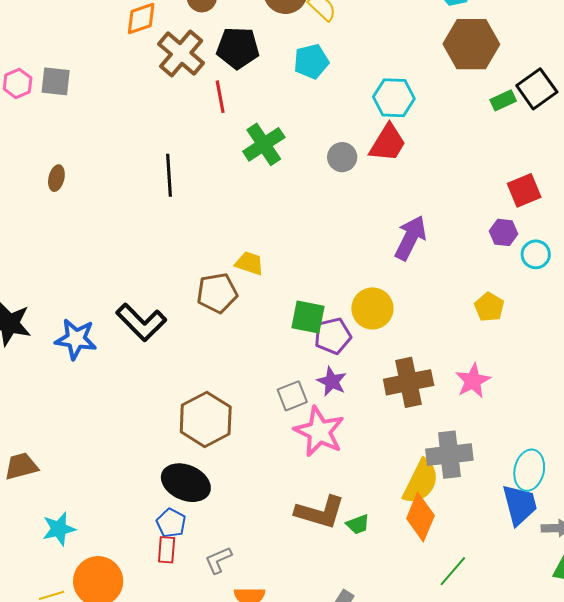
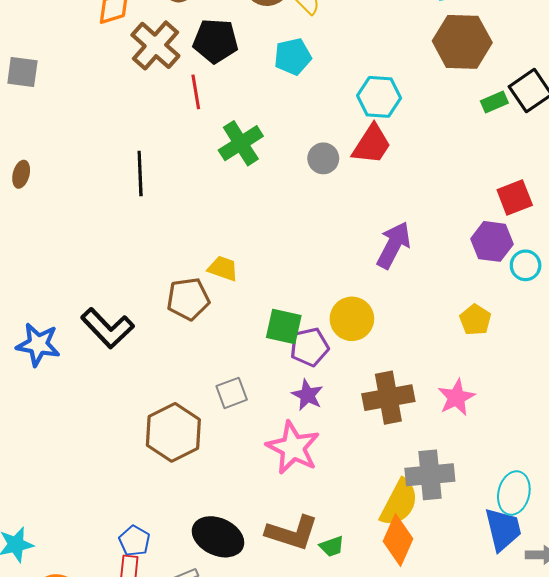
purple hexagon: (504, 232) -> (492, 241), size x1.4
gray square: (292, 396) -> (232, 393), moved
black ellipse: (186, 483) -> (218, 537), moved

